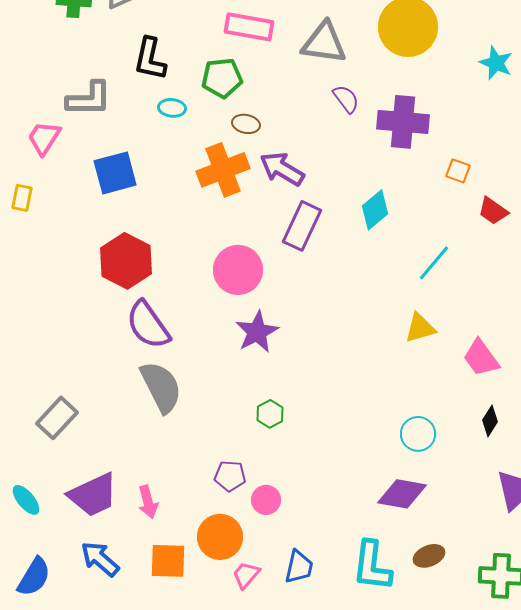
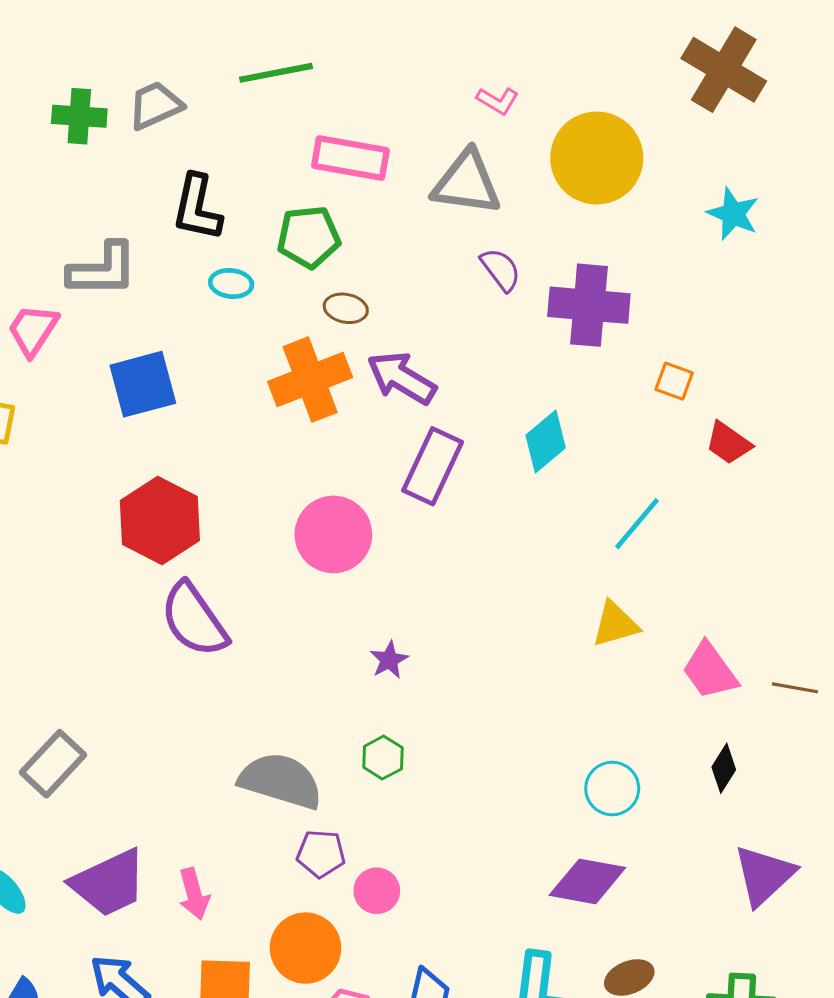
purple star: (257, 332) -> (389, 660), moved, size x0.6
gray semicircle: (161, 387) -> (281, 781), moved, turned -46

